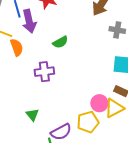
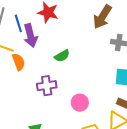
pink circle: (99, 103) -> (80, 103), moved

